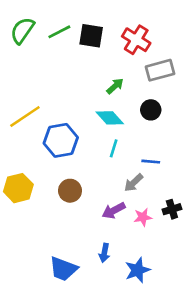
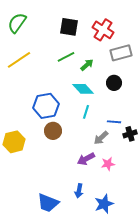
green line: (59, 32) -> (66, 57), moved
yellow line: (25, 117) -> (19, 60), moved
brown circle: (70, 191) -> (53, 131), moved
black cross: (172, 209) -> (130, 134), moved

